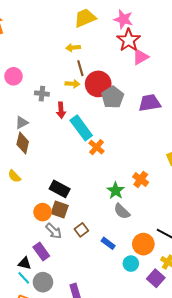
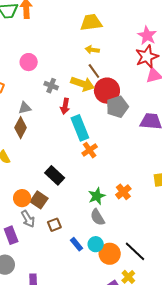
yellow trapezoid: (85, 18) -> (91, 22), moved
brown line: (80, 68) -> (94, 71), turned -35
yellow arrow: (72, 84) -> (83, 84), size x1.6
black rectangle: (60, 189) -> (55, 175), moved
cyan circle: (131, 264) -> (96, 244), moved

